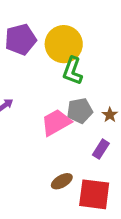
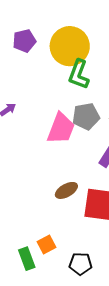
purple pentagon: (21, 39) -> (24, 41), size x0.7
pink trapezoid: (56, 122) -> (61, 128), turned 140

